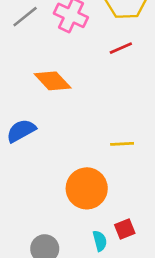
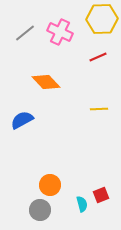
yellow line: (122, 144) -> (99, 109), moved
orange circle: (87, 188) -> (50, 185), moved, size x0.7

